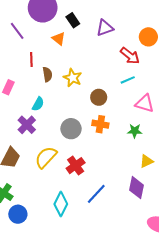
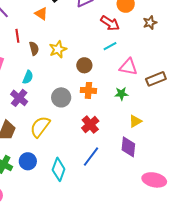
yellow star: (73, 78) -> (58, 49), turned 30
red cross: (76, 166) -> (90, 125), moved
blue circle: (18, 214) -> (28, 161), moved

